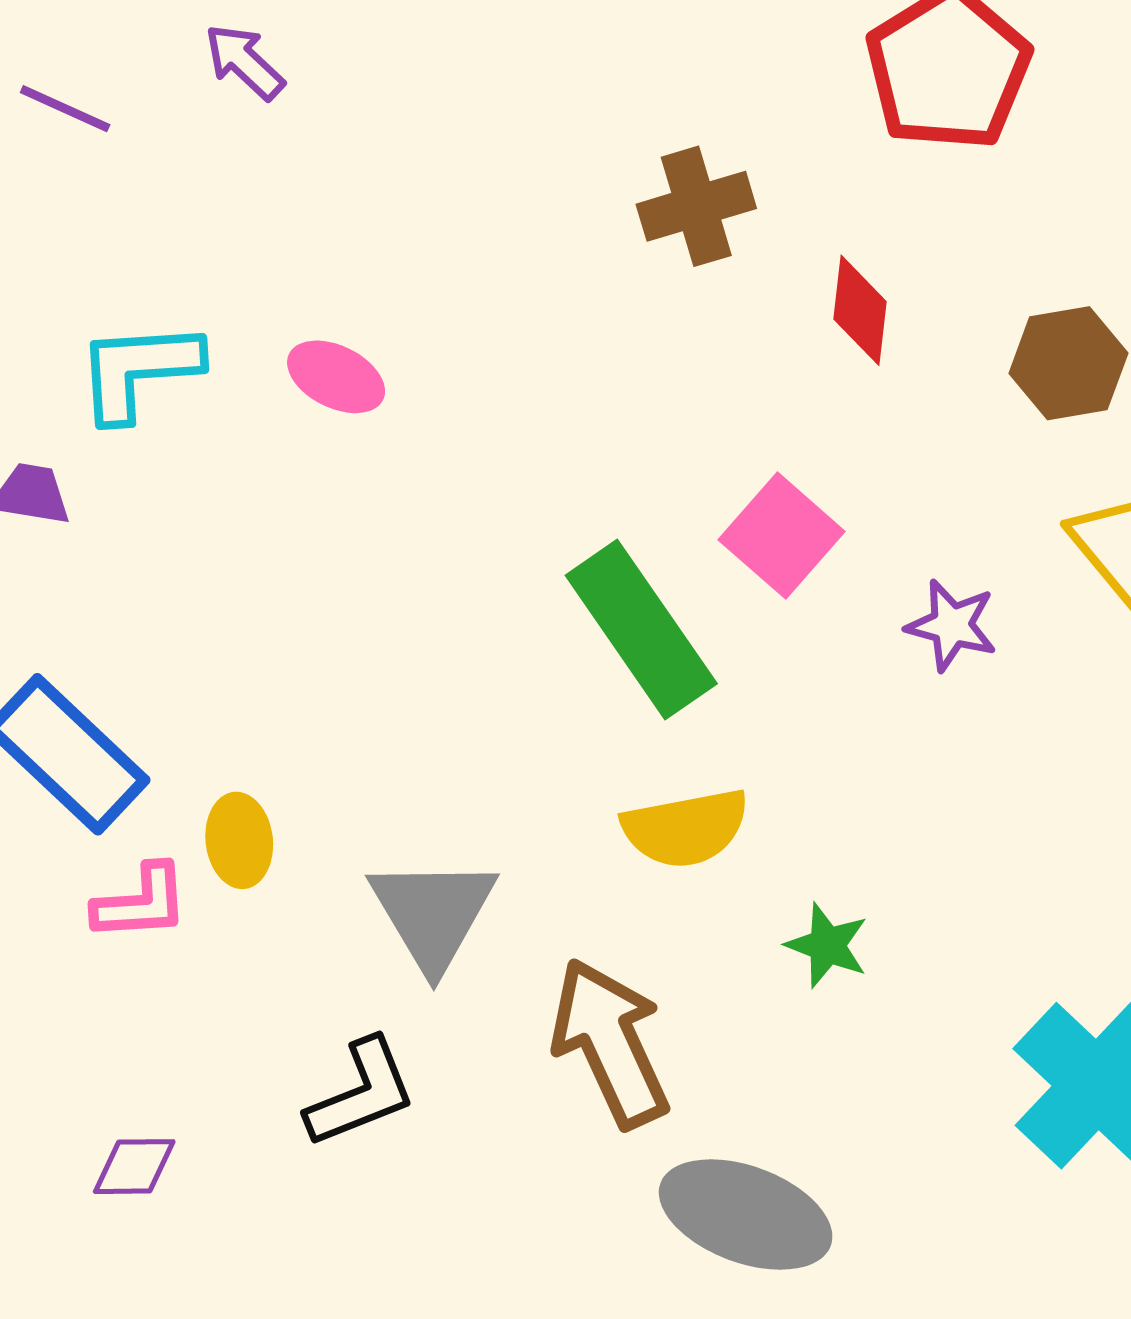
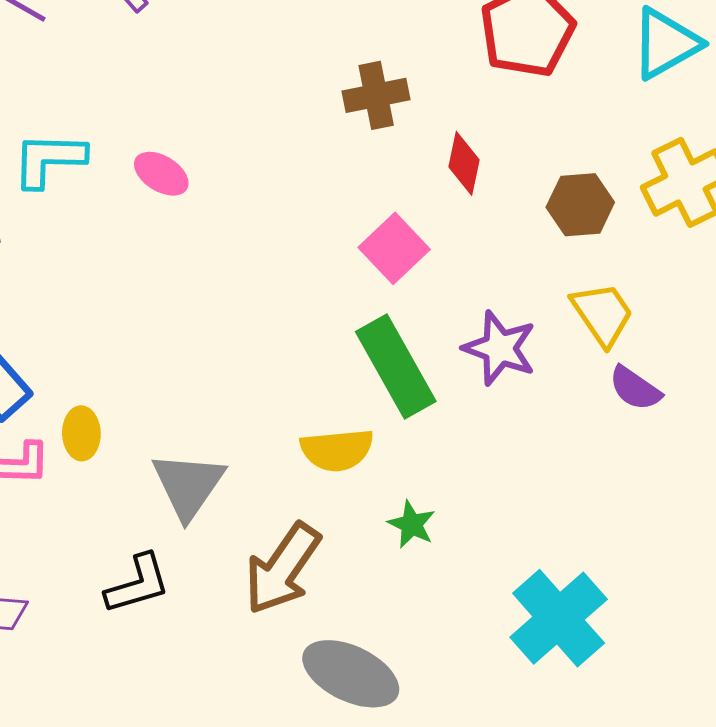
pink square: (782, 536) -> (394, 248), moved
purple star: (952, 625) -> (500, 348), size x1.4
green rectangle: (641, 630) -> (396, 367), moved
brown arrow: (610, 1043) -> (282, 569), turned -126

